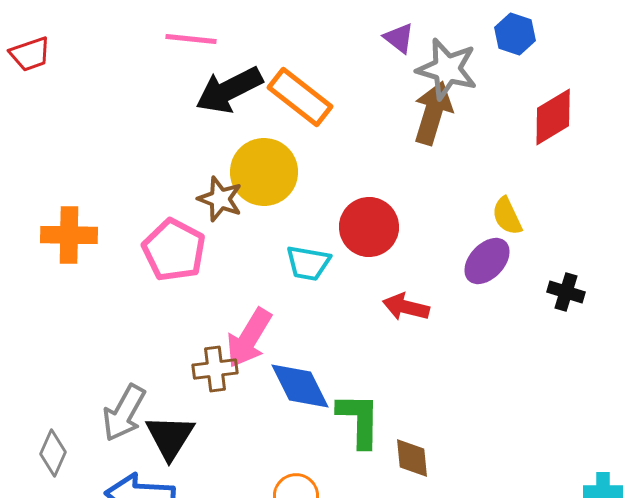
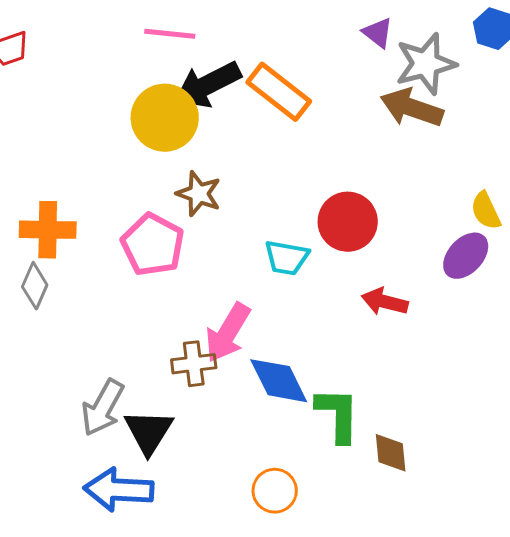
gray star: (447, 69) -> (426, 64), turned -30
brown arrow: (433, 113) -> (412, 108), turned -88
yellow circle: (264, 172) -> (165, 118), moved
gray diamond: (53, 453) -> (35, 286), moved

